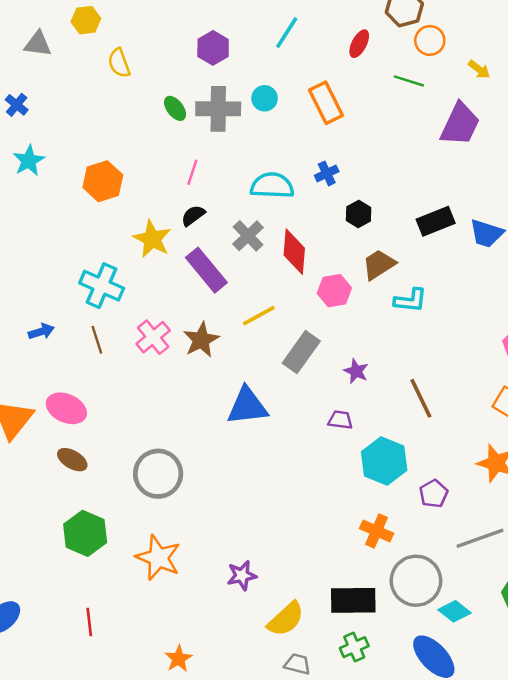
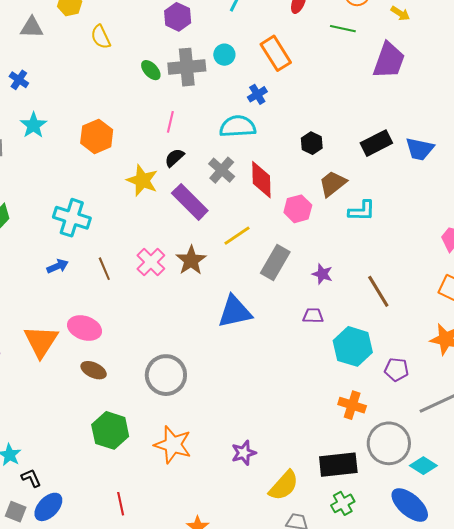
blue cross: (327, 173) -> (257, 94), moved
cyan cross: (102, 286) -> (72, 218), moved
purple pentagon: (434, 494) -> (396, 369), turned -30

